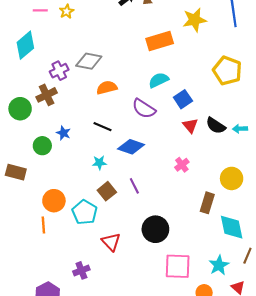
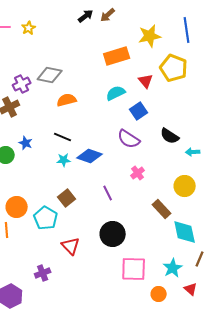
yellow pentagon: (227, 71) -> (174, 68), moved
purple semicircle: (144, 109) -> (129, 139), moved
red triangle: (190, 126) -> (146, 81), moved
cyan arrow: (240, 129) -> (193, 152), moved
cyan star: (99, 163) -> (64, 160), moved
purple line: (134, 186) -> (108, 193), moved
brown rectangle: (207, 203) -> (162, 209), turned -60

